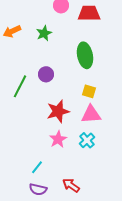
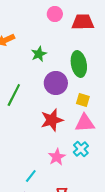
green star: (44, 33) -> (39, 54), moved
purple circle: (46, 74) -> (56, 83), moved, size x1.5
pink star: (58, 139) -> (57, 157), moved

